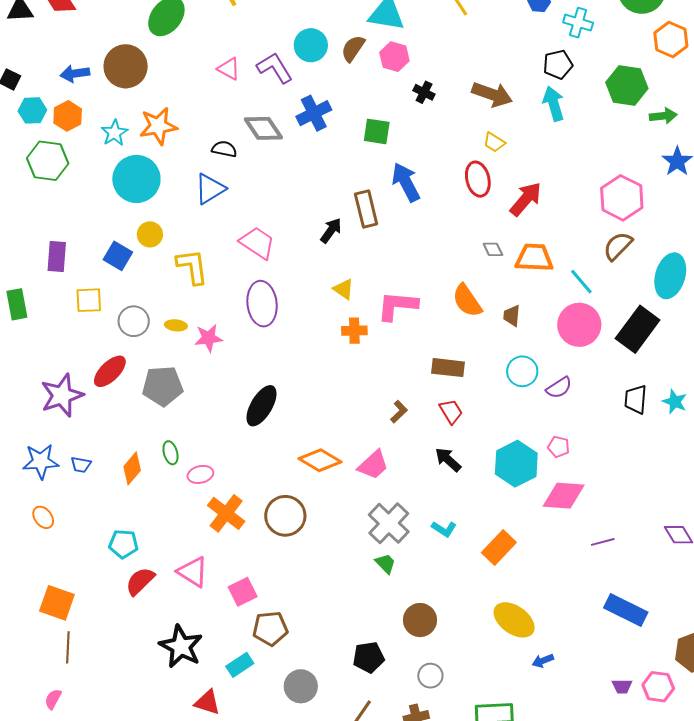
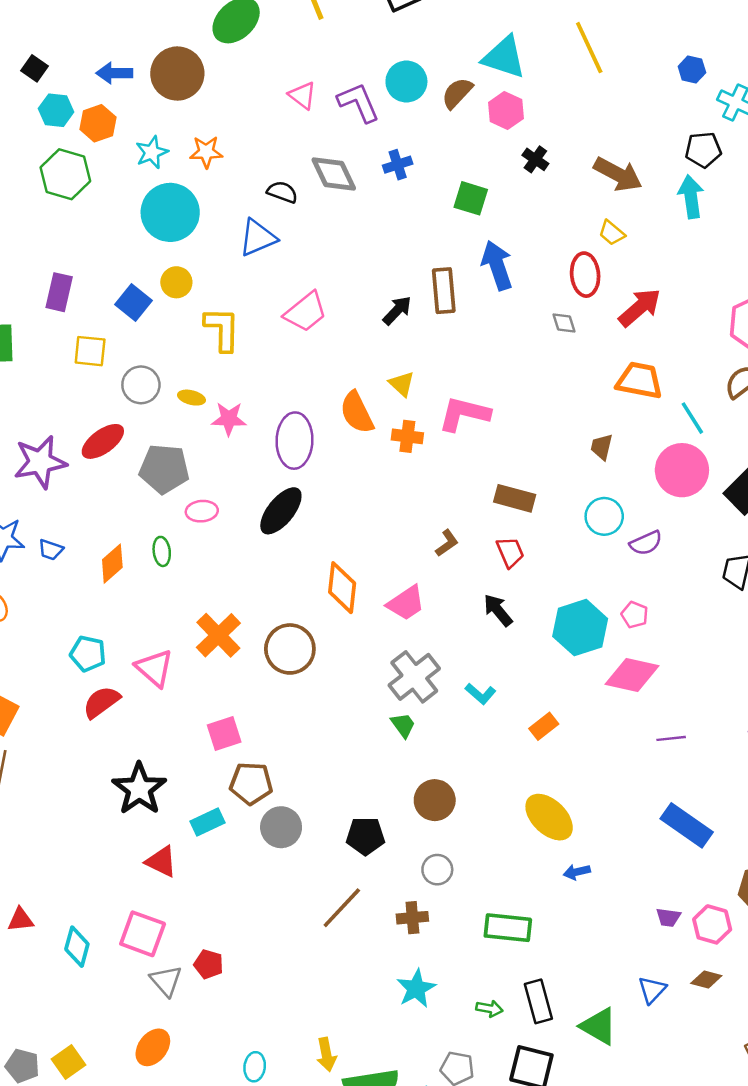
blue cross: (314, 113) -> (398, 165), size x0.7
orange star: (158, 126) -> (206, 152), size x0.7
pink trapezoid: (257, 243) -> (306, 312), turned 99
gray diamond: (493, 249) -> (564, 323), moved
orange semicircle: (467, 301) -> (357, 412), moved
purple ellipse: (262, 304) -> (295, 441), moved
orange diamond: (320, 460) -> (342, 588), turned 57
pink ellipse: (200, 474) -> (202, 511), moved
orange rectangle: (499, 548) -> (544, 726), size x0.7
pink triangle: (193, 572) -> (154, 668), moved
gray circle: (301, 686) -> (281, 827), moved

